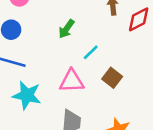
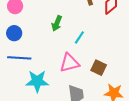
brown square: (112, 78) -> (99, 68), moved

